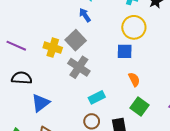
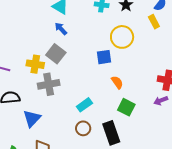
yellow circle: (134, 27) -> (122, 37), moved
gray cross: (79, 67) -> (49, 84), moved, turned -35

